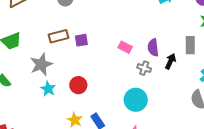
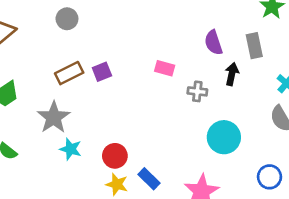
purple semicircle: (153, 47) -> (213, 43), moved
red circle: (78, 85) -> (115, 156), moved
cyan circle: (136, 100) -> (224, 137), moved

